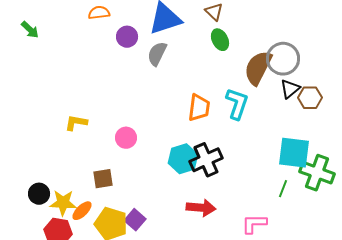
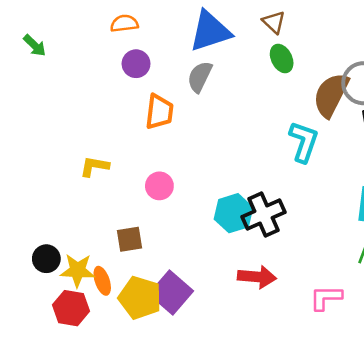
purple circle: (127, 37) -> (136, 64), moved
orange trapezoid: (199, 108) -> (159, 112), moved
orange ellipse: (82, 211) -> (102, 281), turned -65
purple square: (135, 220) -> (171, 293), size x1.5

